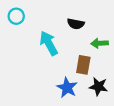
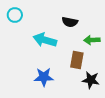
cyan arrow: (49, 43) -> (45, 40), turned -45
blue star: (67, 88) -> (44, 77), moved, turned -30

